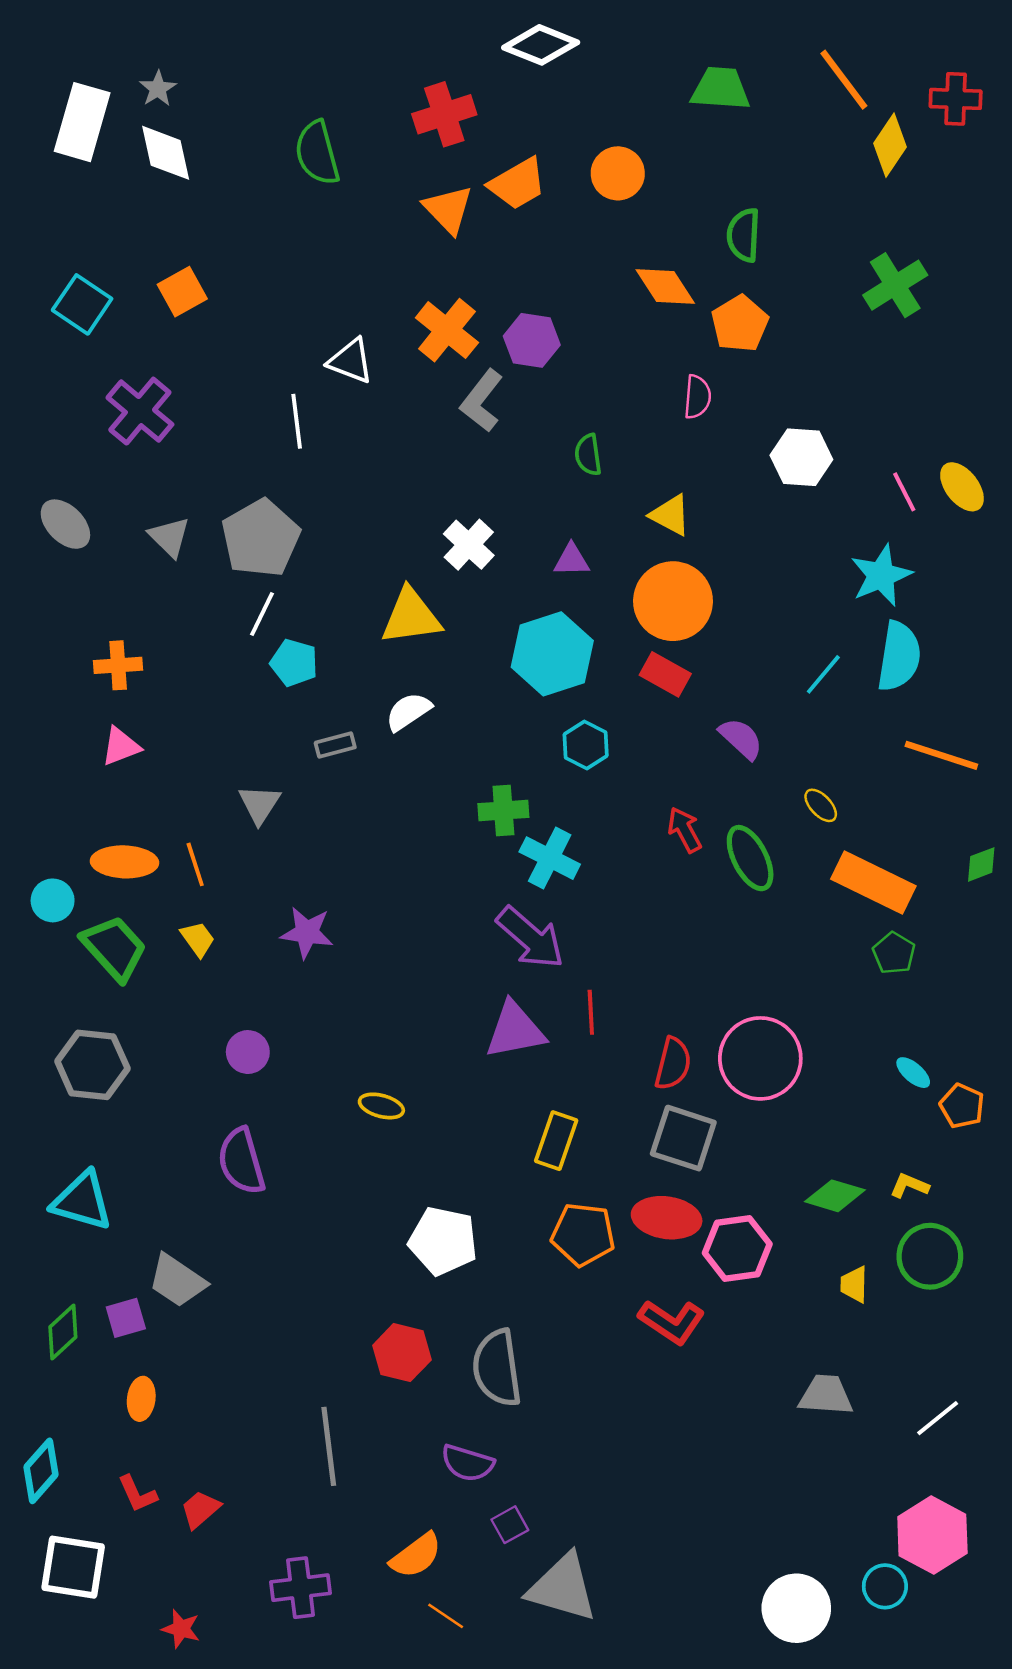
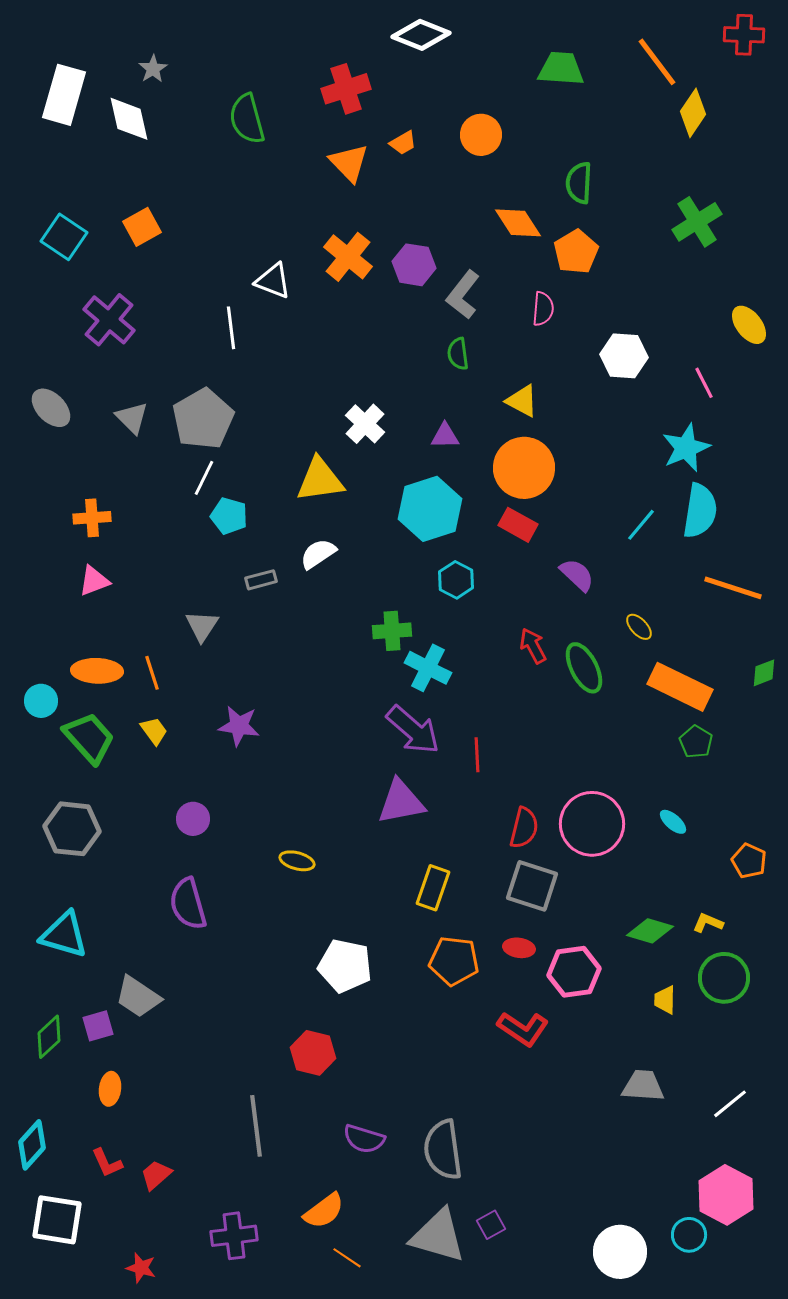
gray star: (158, 89) -> (153, 69), moved
red cross: (956, 99) -> (744, 35), moved
orange trapezoid: (518, 184) -> (403, 143), size x0.6
gray L-shape: (482, 401) -> (463, 295), moved
yellow ellipse: (962, 487) -> (749, 325), moved
red line: (591, 1012) -> (477, 755), moved
cyan ellipse: (913, 1073) -> (673, 822), moved
red ellipse: (667, 1218) -> (519, 948), size x0.6
gray semicircle: (497, 1368) -> (443, 1150), moved
purple square: (510, 1525) -> (491, 1225), moved

